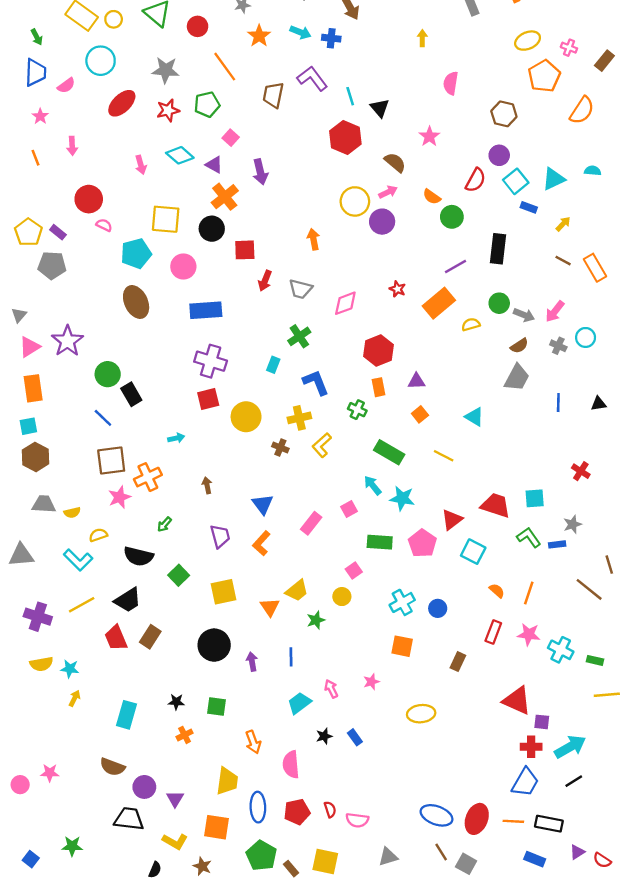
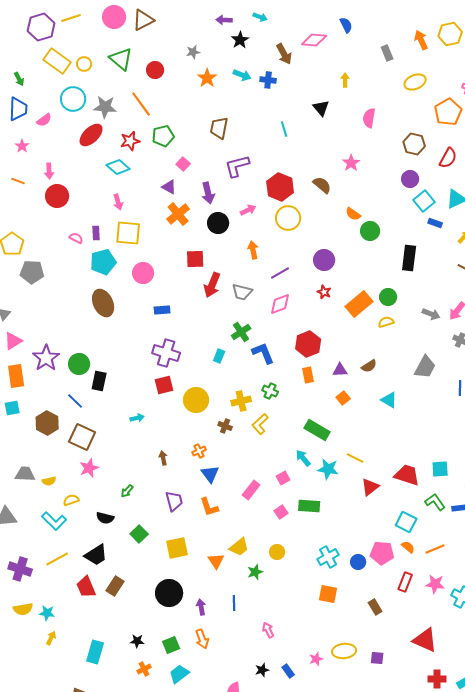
yellow ellipse: (528, 41) -> (415, 82), moved
orange line: (225, 67) -> (141, 104), moved
gray star: (166, 70) -> (105, 107), moved
purple L-shape: (312, 78) -> (237, 166), moved, turned -68
black triangle: (380, 108) -> (321, 108), moved
red hexagon: (345, 138) -> (280, 187), moved
cyan diamond: (180, 155) -> (118, 167), moved
orange line: (35, 158) -> (18, 181), turned -48
pink arrow: (141, 165) -> (118, 202), moved
red semicircle: (476, 180) -> (448, 158), moved
pink arrow: (388, 192) -> (248, 210), moved
red circle: (89, 199) -> (57, 196), moved
purple circle: (382, 222) -> (324, 260), moved
black circle: (212, 229) -> (218, 223), moved
purple rectangle: (58, 232) -> (96, 233), moved, turned 48
purple line: (455, 267) -> (280, 273), moved
red arrow: (265, 281) -> (212, 285), size x1.4
green circle: (499, 303) -> (388, 297), moved
blue rectangle: (206, 310) -> (162, 310), size x0.6
purple star: (67, 341) -> (46, 358), moved
brown semicircle: (519, 346) -> (369, 366), moved
blue L-shape: (316, 382) -> (263, 353), moved
black rectangle: (131, 394) -> (99, 381), turned 42
green cross: (357, 410) -> (270, 391), moved
yellow line: (444, 456) -> (355, 458), moved
brown hexagon: (35, 457) -> (47, 423), moved
brown square: (111, 460) -> (82, 437), turned 32
orange cross: (148, 477) -> (199, 451), moved, size x0.6
orange L-shape: (261, 543) -> (209, 507), turned -60
pink pentagon: (422, 543) -> (382, 553), moved, turned -30
cyan square: (473, 552) -> (406, 522), moved
black semicircle: (138, 556) -> (105, 518), size x0.7
pink square: (354, 571) -> (281, 512), moved
orange line: (529, 593) -> (435, 549), turned 48
brown rectangle: (458, 662) -> (375, 607), turned -56
pink star: (371, 682) -> (316, 659), moved
cyan trapezoid: (299, 703) -> (179, 674), moved
green square: (216, 707) -> (171, 645), turned -30
purple square: (542, 722) -> (377, 658), moved
orange arrow: (253, 742) -> (202, 639), moved

